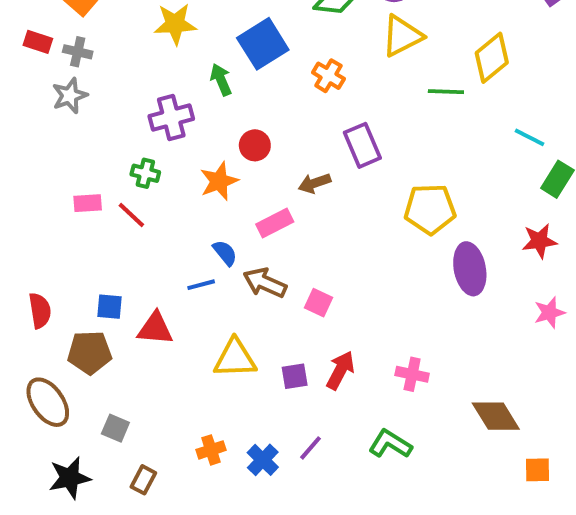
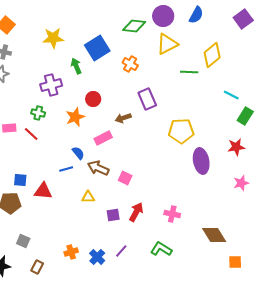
yellow triangle: (235, 358) -> (88, 197), moved, size x0.6

